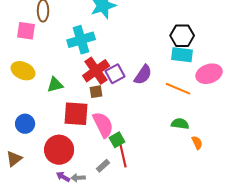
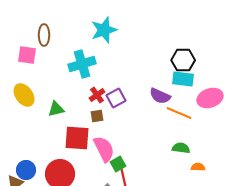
yellow ellipse: (23, 71) -> (24, 95), turned 30
red cross: (96, 71) -> (97, 95), size x0.6
purple semicircle: (143, 75) -> (160, 96), moved, turned 80
blue circle: (25, 124) -> (26, 170), moved
orange semicircle: (197, 143) -> (198, 167), turned -64

